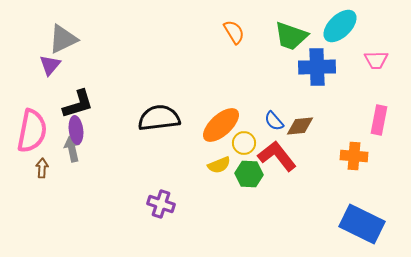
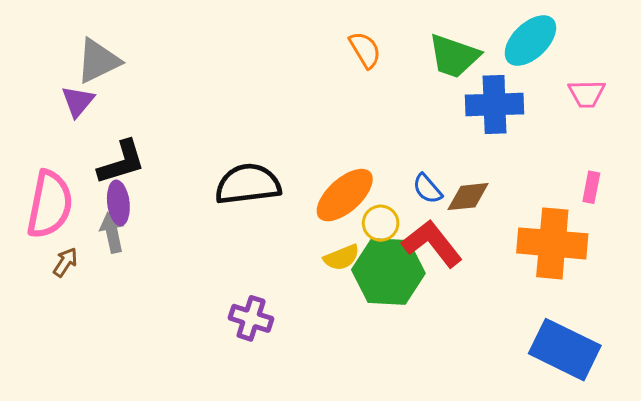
pink rectangle: (379, 120) -> (591, 187), size x0.7
orange cross: (354, 156) -> (552, 243), size x1.6
brown arrow: (42, 168) -> (65, 262), turned 30
green hexagon: (249, 174) -> (388, 272), size x1.6

